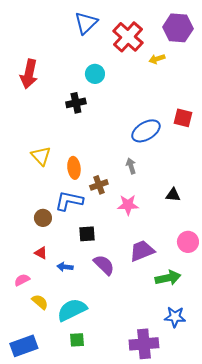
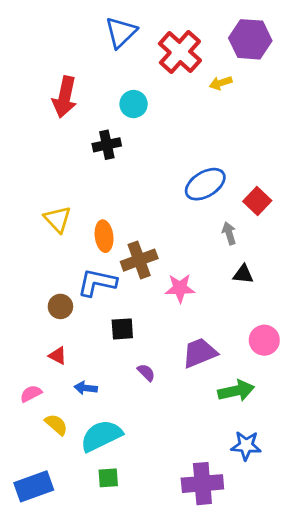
red arrow: (29, 74) -> (65, 97), moved
red square: (183, 118) -> (257, 201), moved, turned 30
gray arrow: (131, 166) -> (229, 233), moved
brown cross: (99, 185) -> (139, 260), size x1.4
purple semicircle: (104, 265) -> (146, 373), size x0.6
blue arrow: (65, 267) -> (86, 388), moved

